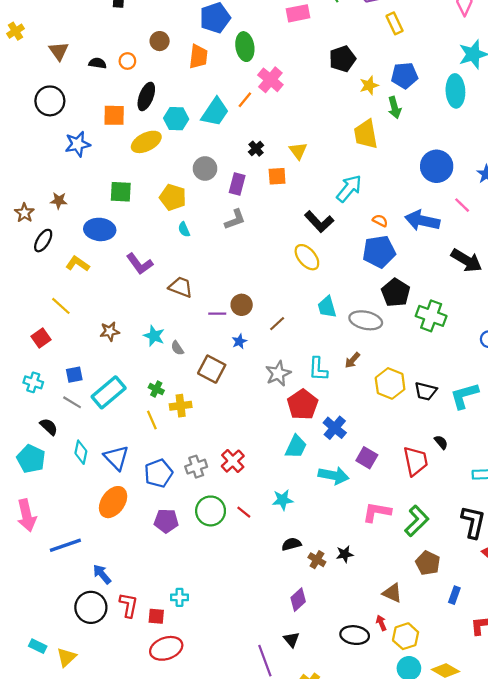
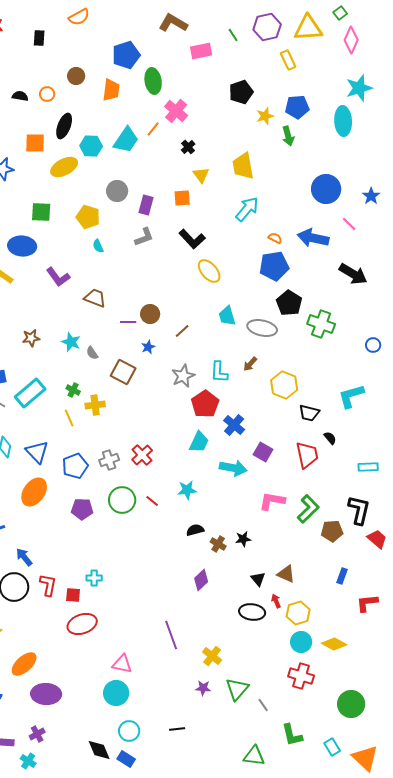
yellow trapezoid: (366, 134) -> (243, 166), moved
black cross: (256, 149) -> (188, 147), moved
black L-shape: (319, 222) -> (192, 239), moved
black trapezoid: (426, 391) -> (309, 413), moved
brown pentagon: (428, 563) -> (332, 531), moved, turned -30
black triangle: (291, 639) -> (258, 579), moved

